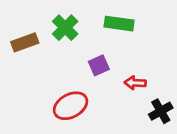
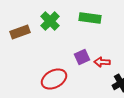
purple square: (99, 65) -> (82, 57), moved

